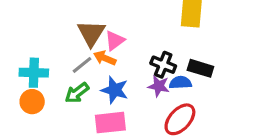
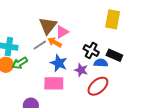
purple star: (159, 86) -> (81, 70), moved
green arrow: (77, 93) -> (20, 63), moved

